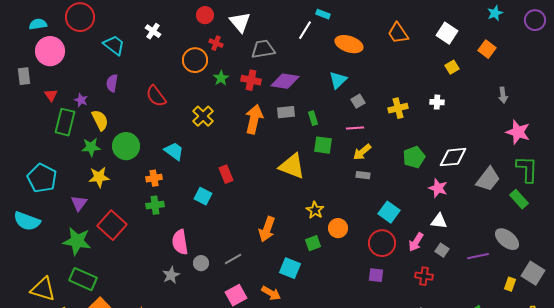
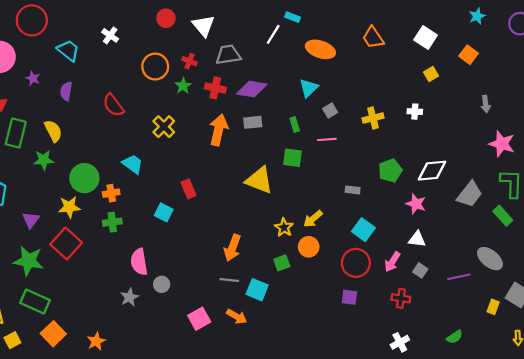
red cross: (216, 43) -> (190, 61), moved
purple star: (81, 100) -> (33, 78), moved
green rectangle: (313, 118) -> (295, 124), moved
green circle: (126, 146) -> (84, 178), moved
yellow arrow: (362, 152) -> (313, 219), moved
gray rectangle: (363, 175) -> (353, 190), moved
yellow star: (99, 177) -> (69, 207), moved
gray line: (233, 259) -> (229, 280), moved, turned 36

